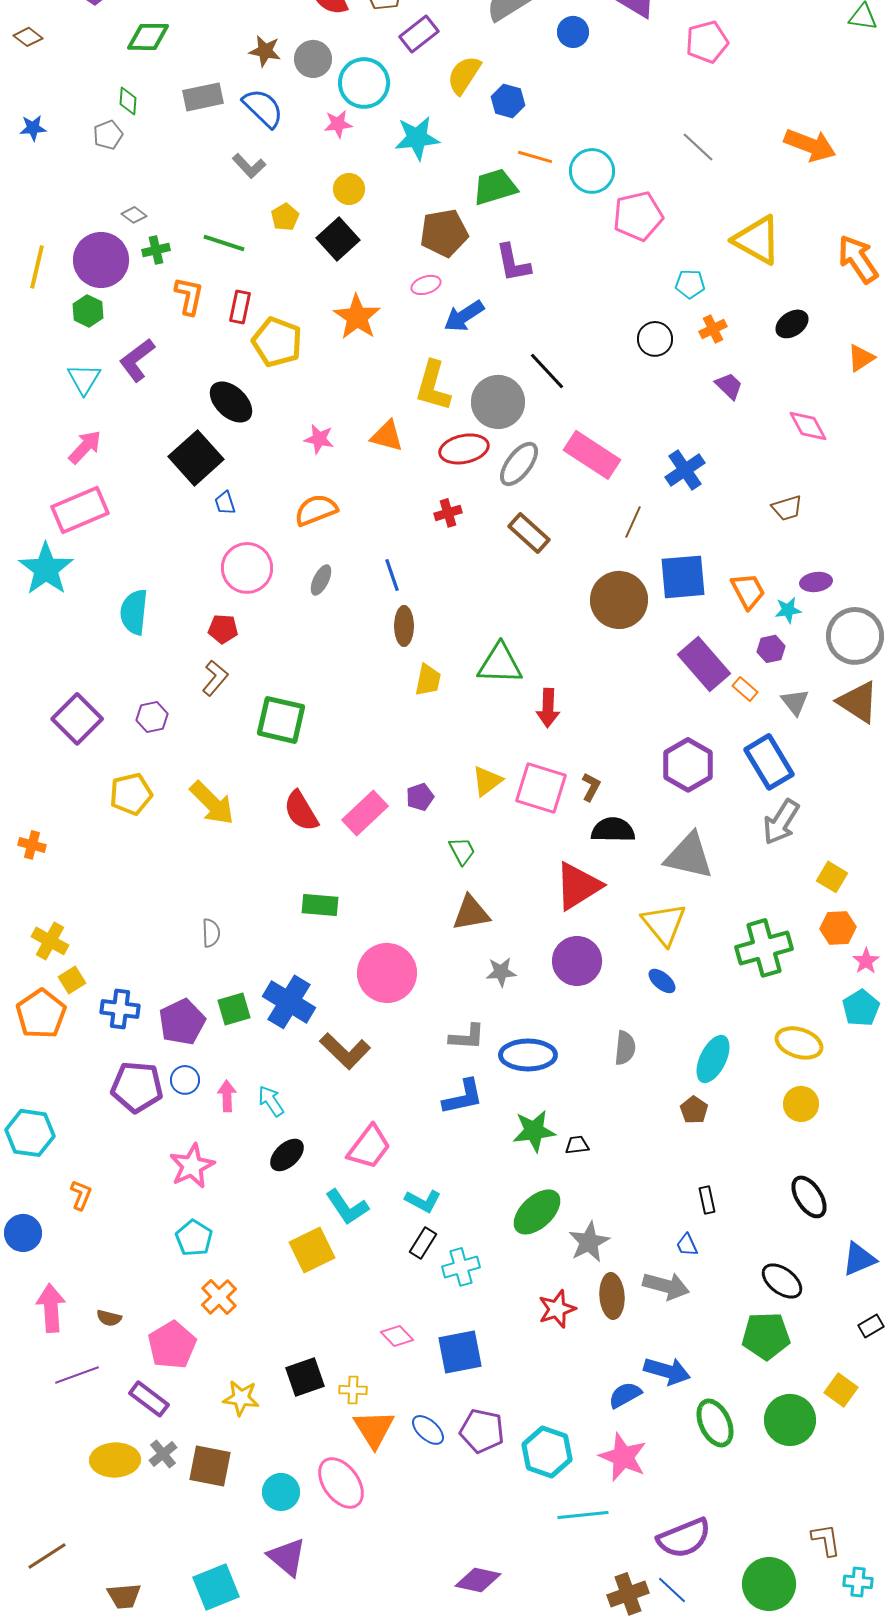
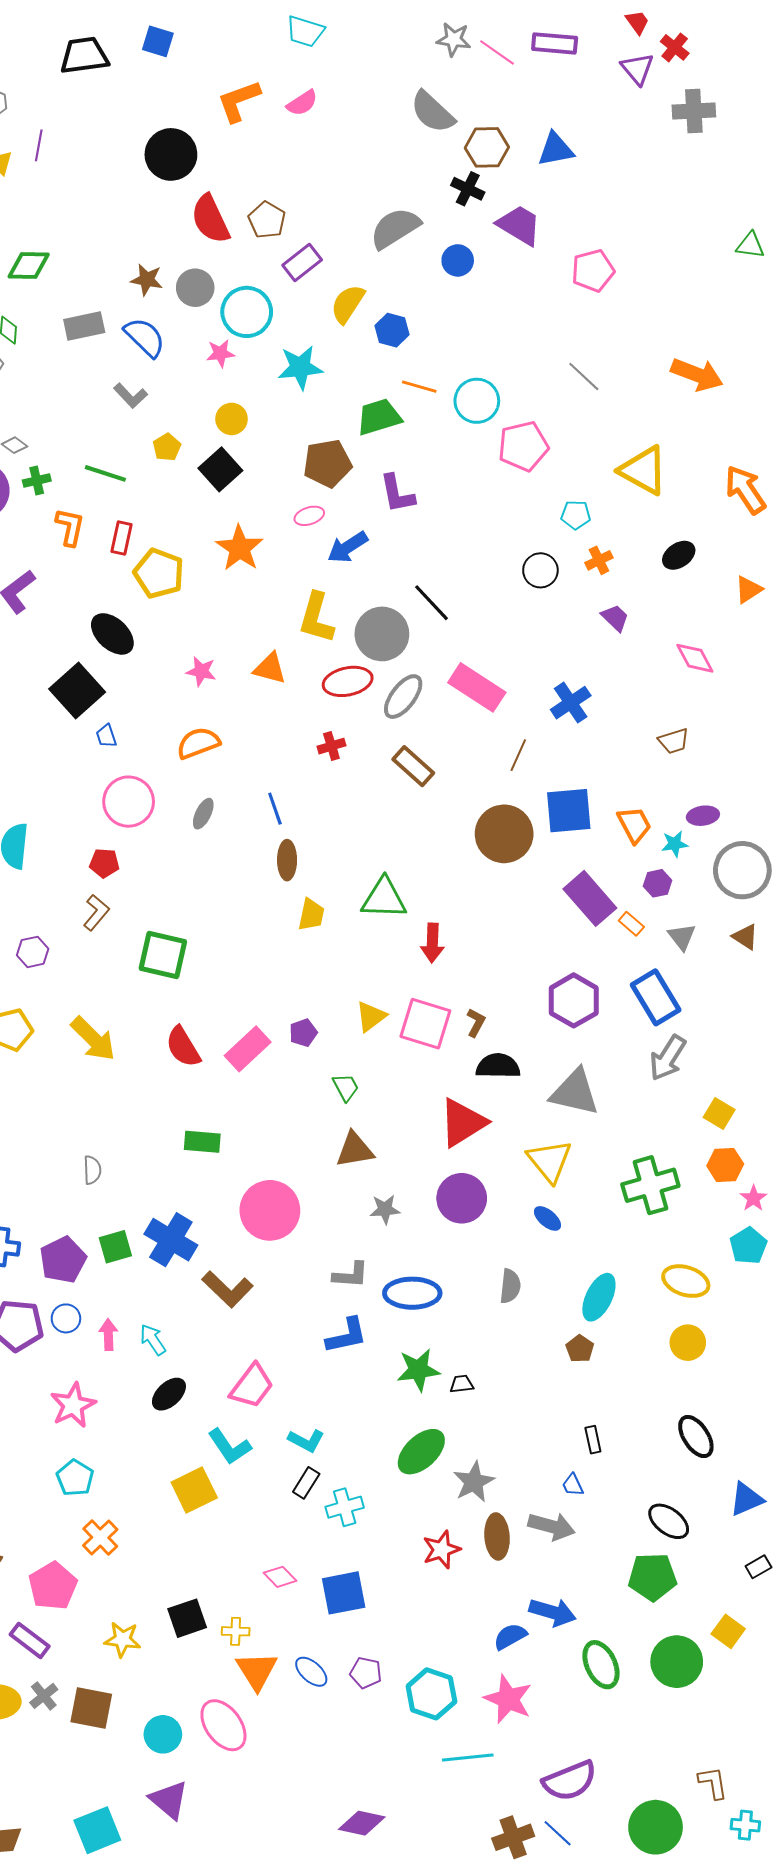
brown triangle: (858, 702) -> (745, 937), size x0.6
purple pentagon: (482, 1431) -> (366, 1673), size x0.7

